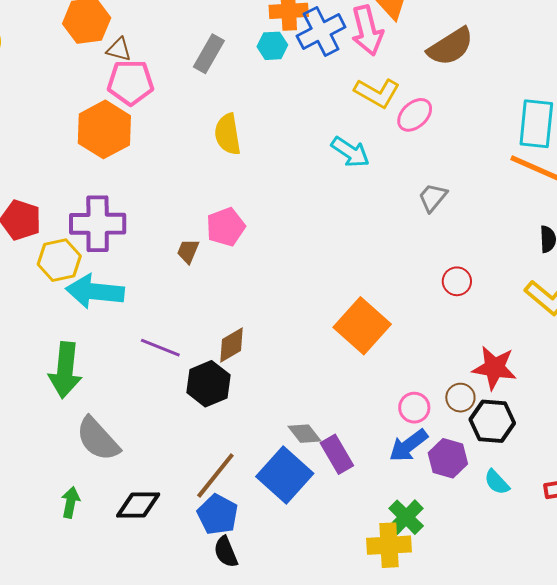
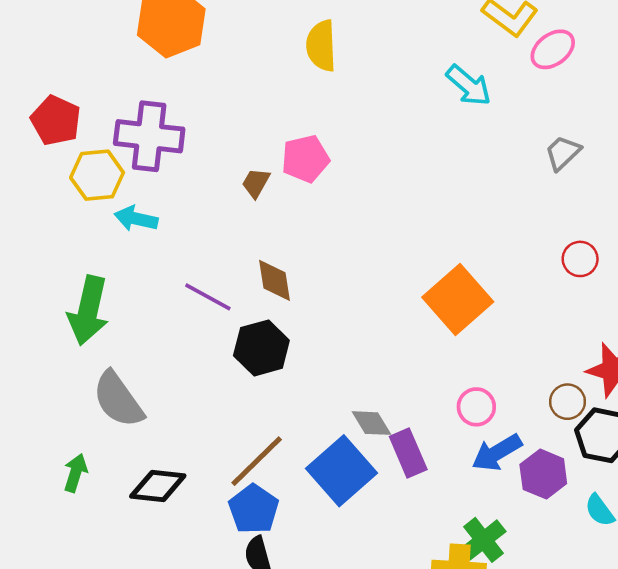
cyan arrow: (95, 291) -> (136, 219), size x0.6
brown diamond: (231, 345) -> (275, 280), moved, turned -75
pink circle: (414, 408) -> (476, 407), moved

